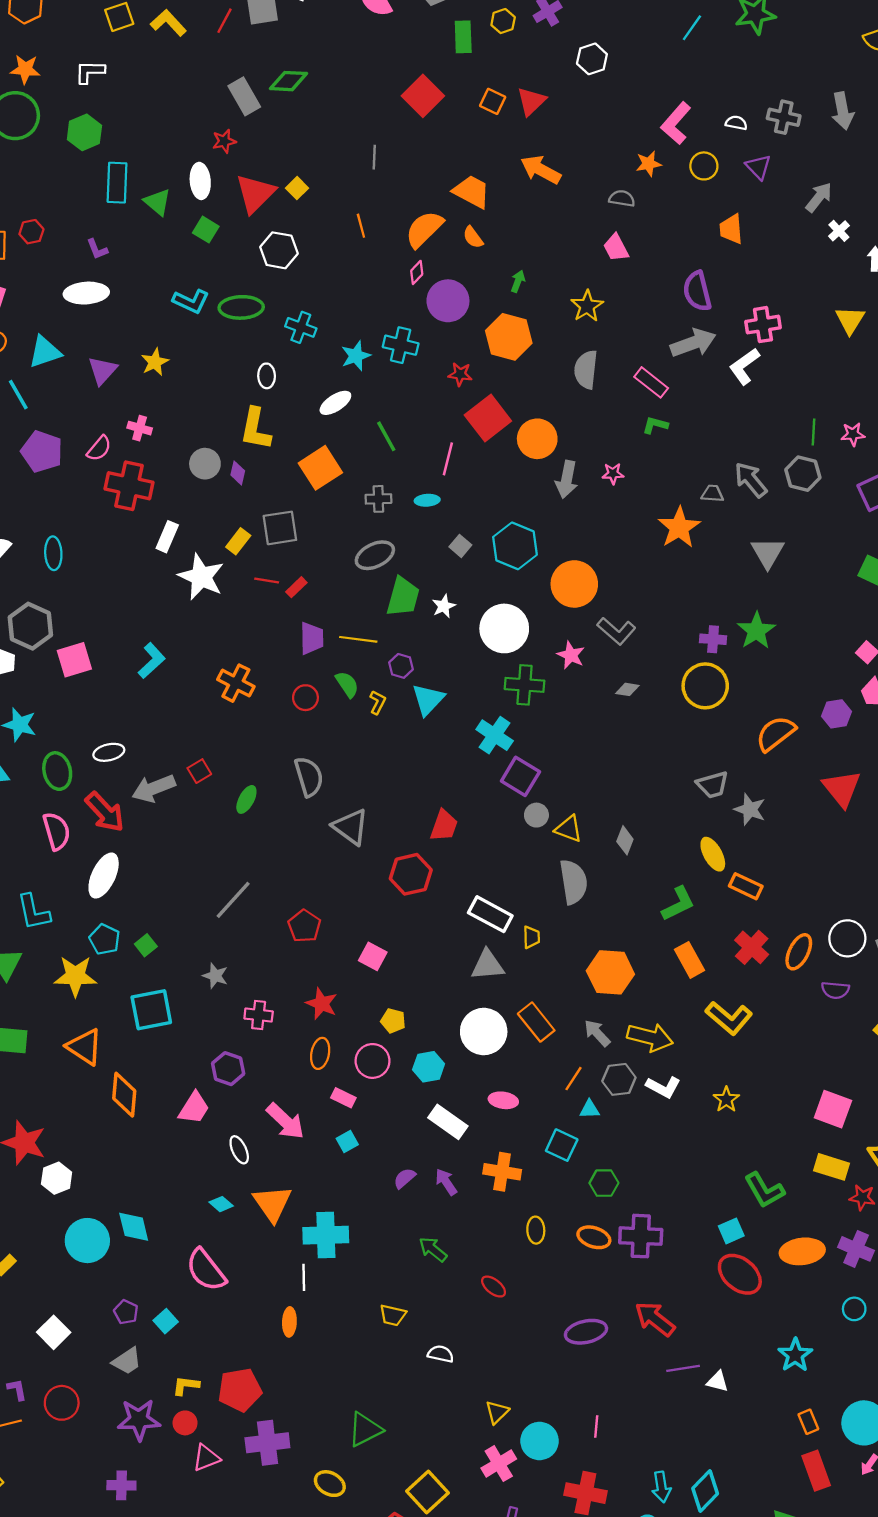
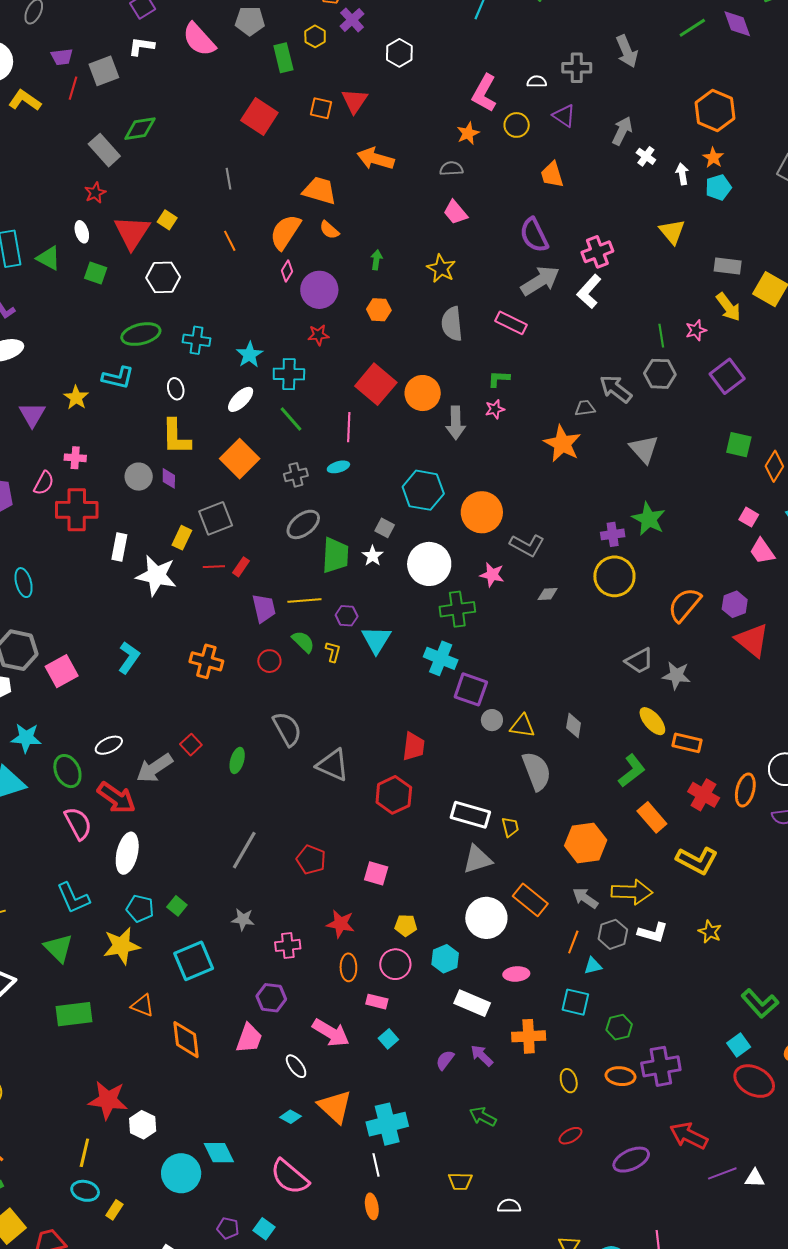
white ellipse: (200, 181) -> (82, 232), size x0.7
cyan L-shape: (191, 301) -> (118, 378), moved
orange hexagon: (509, 337) -> (379, 310), size x0.6
cyan cross: (401, 345) -> (289, 374), moved
red star: (460, 374) -> (318, 335), moved
green L-shape: (655, 425) -> (499, 379), moved
gray square: (460, 546) -> (385, 528), moved
purple hexagon: (836, 714) -> (735, 604), moved
orange triangle: (85, 1047) -> (143, 1005), size x0.7
red ellipse: (494, 1287) -> (570, 1136), moved, turned -55

